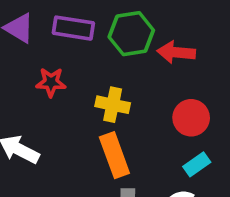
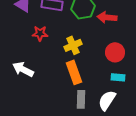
yellow cross: (113, 105) -> (73, 45), turned -36
cyan rectangle: (197, 164) -> (118, 77), turned 40

